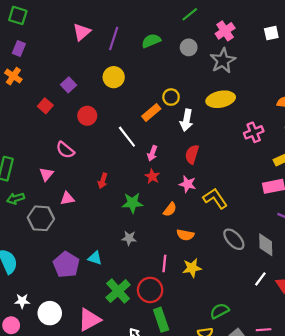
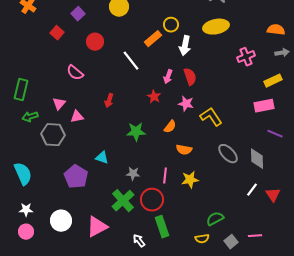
pink arrow: (152, 153) -> (168, 77), moved
red semicircle: (192, 154) -> (190, 77), turned 144
pink triangle: (46, 174) -> (59, 104), moved
green star: (132, 203) -> (136, 132), moved
gray star: (129, 238) -> (133, 174), moved
cyan triangle: (95, 258) -> (102, 158), moved
white star: (22, 301) -> (26, 210), moved

